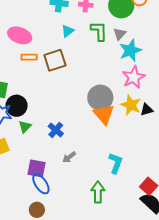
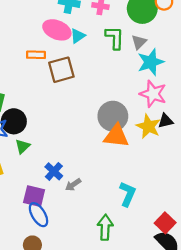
pink ellipse: (20, 35) -> (57, 30), moved
orange rectangle: (29, 57) -> (36, 55), moved
pink star: (134, 77) -> (153, 94), turned -30
black triangle: (147, 110) -> (166, 121), moved
orange triangle: (104, 114) -> (116, 136), turned -45
blue cross: (56, 130) -> (54, 171), moved

